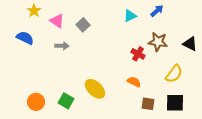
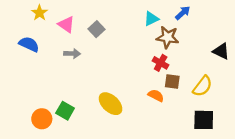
brown star: (158, 42) -> (168, 37), moved
green square: (66, 101) -> (65, 111), moved
brown square: (148, 104) -> (172, 82), moved

